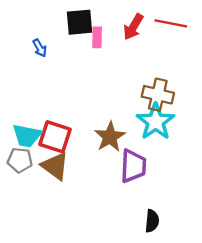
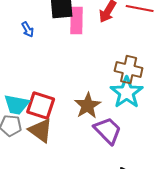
pink rectangle: (97, 37) -> (77, 21), size x1.5
purple trapezoid: (133, 166) -> (108, 131), turned -48

